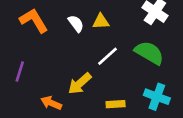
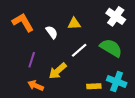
white semicircle: (76, 24) -> (52, 32), moved
purple line: (20, 72) -> (32, 60), moved
yellow rectangle: (116, 104) -> (94, 86), moved

